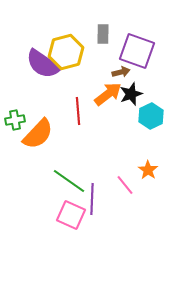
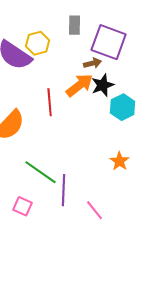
yellow hexagon: (66, 52) -> (38, 43), size x0.7
pink line: (125, 185) -> (95, 210), moved
pink square: (71, 215) -> (23, 206), moved, size x0.7

